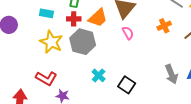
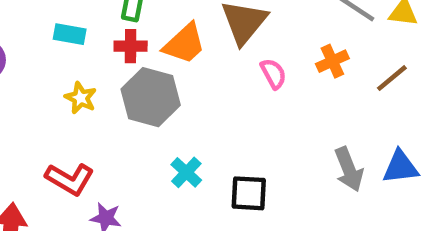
pink semicircle: (128, 33) -> (273, 74), moved
yellow star: (51, 42) -> (81, 98), size x0.6
black square: (127, 85) -> (249, 193), turned -30

